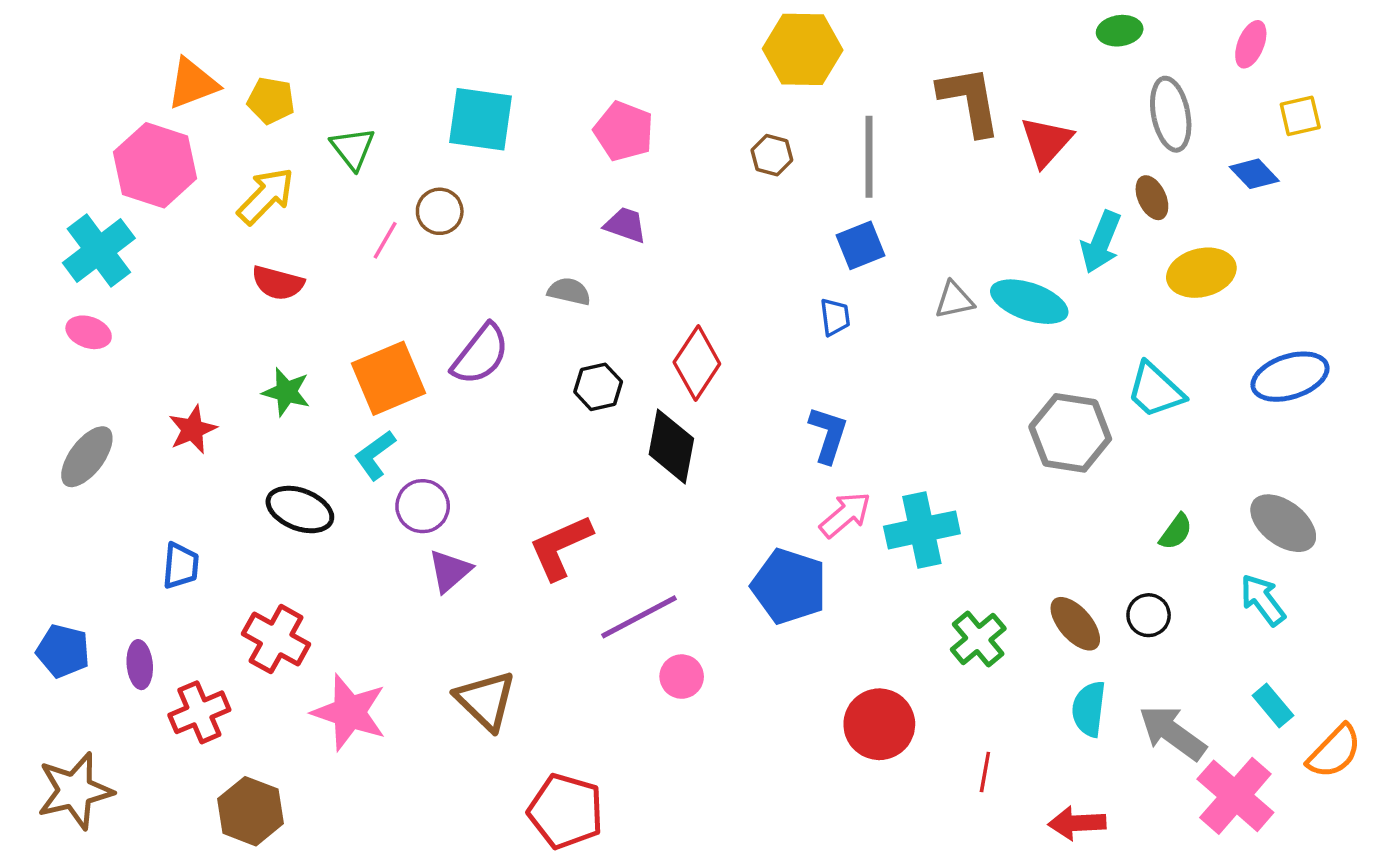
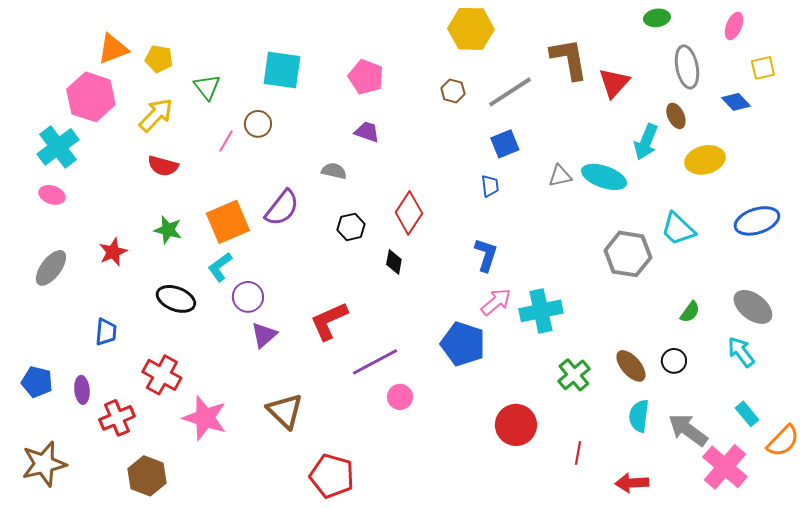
gray line: (869, 157) -> (510, 92), turned 57
black diamond: (671, 446) -> (394, 262), size x0.6

